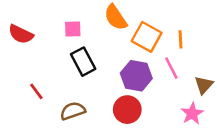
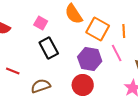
pink square: (73, 29) -> (41, 23), turned 32
red line: (36, 91) -> (13, 71), turned -32

